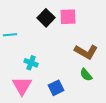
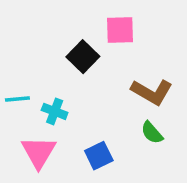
black square: (46, 18) -> (83, 57), moved
cyan line: (10, 35) -> (17, 99), moved

